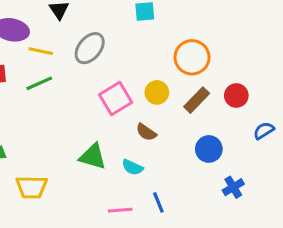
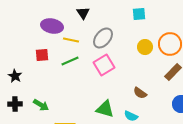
yellow circle: (157, 92) -> (145, 47), moved
pink square: (116, 99) -> (104, 65), moved

